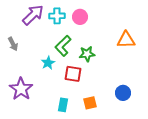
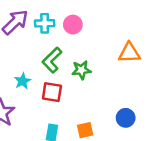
cyan star: (48, 63) -> (23, 81), moved
red square: (73, 74) -> (52, 92), moved

